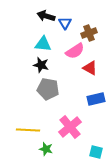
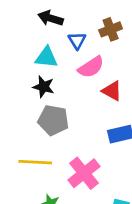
blue triangle: (65, 23) -> (77, 41), moved
brown cross: (89, 33) -> (111, 29), moved
yellow line: (28, 130) -> (35, 162), moved

